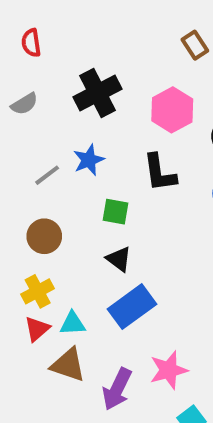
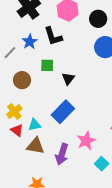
black L-shape: (160, 173) -> (53, 36), moved
brown circle: (44, 236) -> (22, 80), moved
black triangle: (119, 259) -> (68, 79), moved, turned 40
red triangle: (37, 329) -> (17, 130), turned -32

